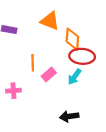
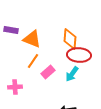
orange triangle: (50, 21) -> (32, 39), moved
orange line: (33, 63) -> (33, 61), turned 35

